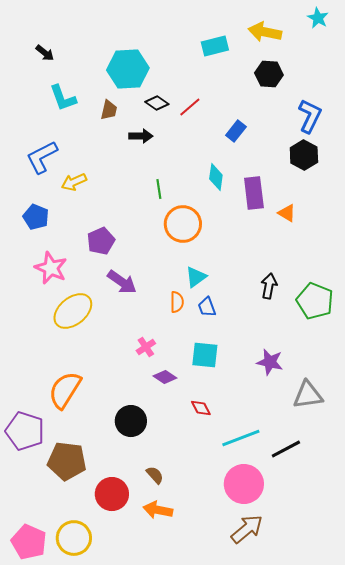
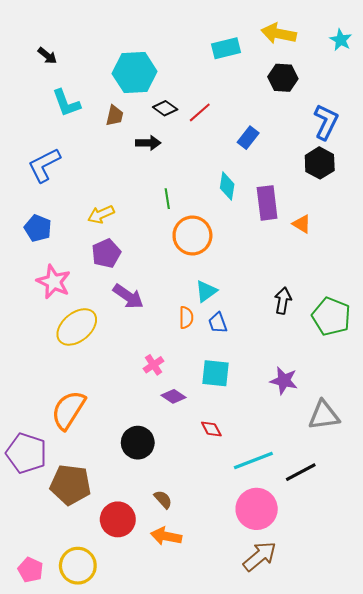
cyan star: (318, 18) -> (341, 40), moved
yellow arrow: (74, 182) -> (101, 214), moved
pink pentagon: (29, 542) -> (30, 570), size x0.7

